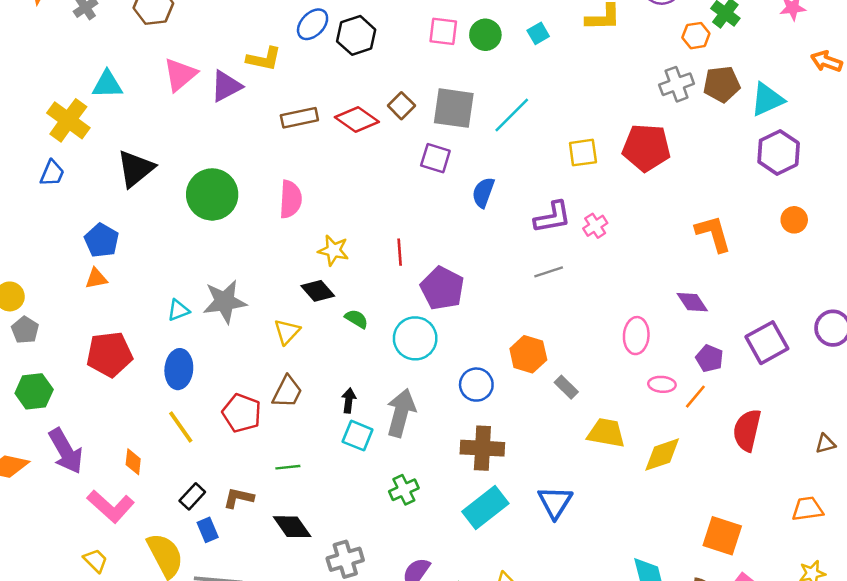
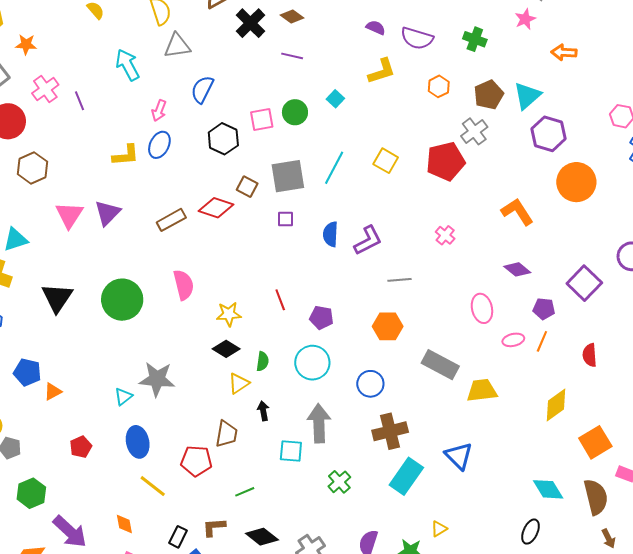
black hexagon: (356, 35) -> (223, 139), moved
orange hexagon: (696, 36) -> (439, 86), moved
yellow L-shape: (264, 59) -> (126, 155), moved
gray cross: (677, 84) -> (474, 131), moved
yellow square: (583, 153) -> (386, 161), moved, turned -35
purple square: (435, 158) -> (286, 219), size x0.7
purple L-shape: (553, 217) -> (368, 240), moved
orange circle: (794, 220) -> (576, 182), size x1.8
pink cross: (595, 226) -> (445, 235), moved
blue pentagon: (102, 240) -> (27, 372), moved
gray line: (549, 272) -> (400, 280), turned 30
purple pentagon: (442, 288) -> (321, 318), size x0.7
gray star: (225, 302) -> (157, 379), turned 30
green semicircle: (356, 319) -> (263, 361), turned 84
yellow triangle: (287, 332) -> (239, 383), moved, turned 30
red pentagon: (109, 354) -> (81, 447), size x0.6
orange hexagon: (528, 354) -> (388, 326), moved
gray rectangle: (566, 387) -> (440, 365), size x1.8
black arrow: (349, 401) -> (263, 411), moved
red semicircle: (747, 430) -> (590, 355), size x0.7
yellow diamond: (662, 455) -> (556, 405), moved
orange square: (722, 536) -> (595, 442), turned -32

